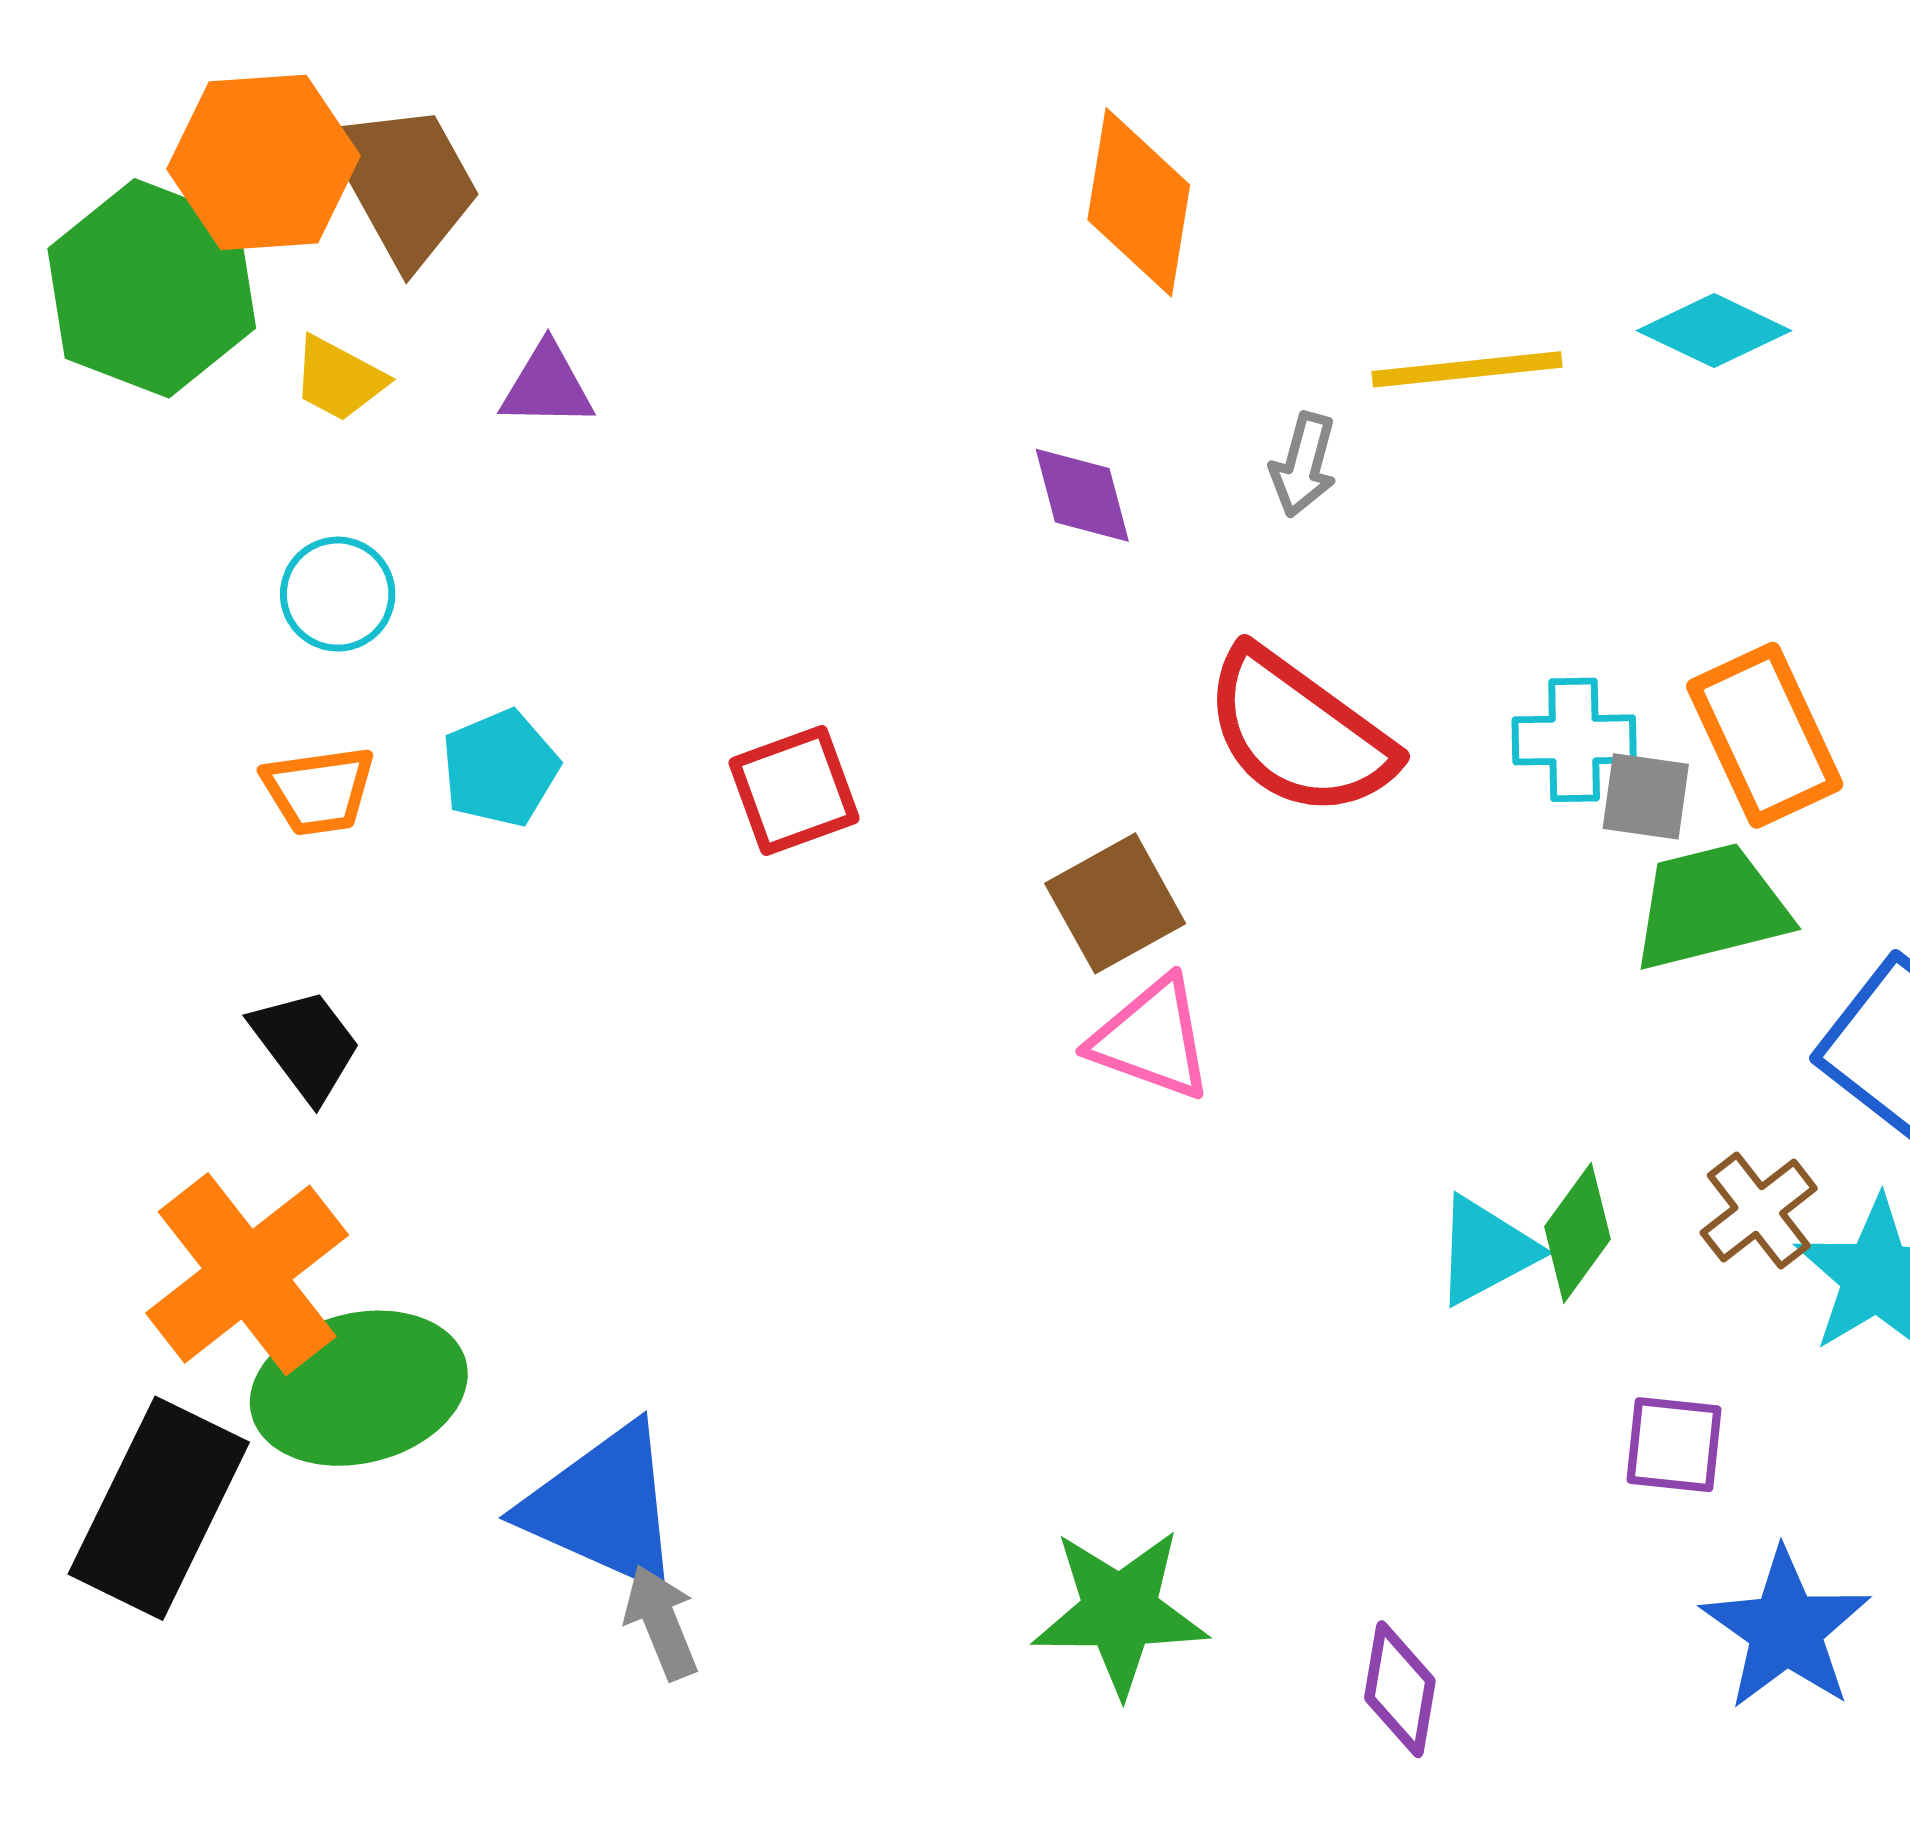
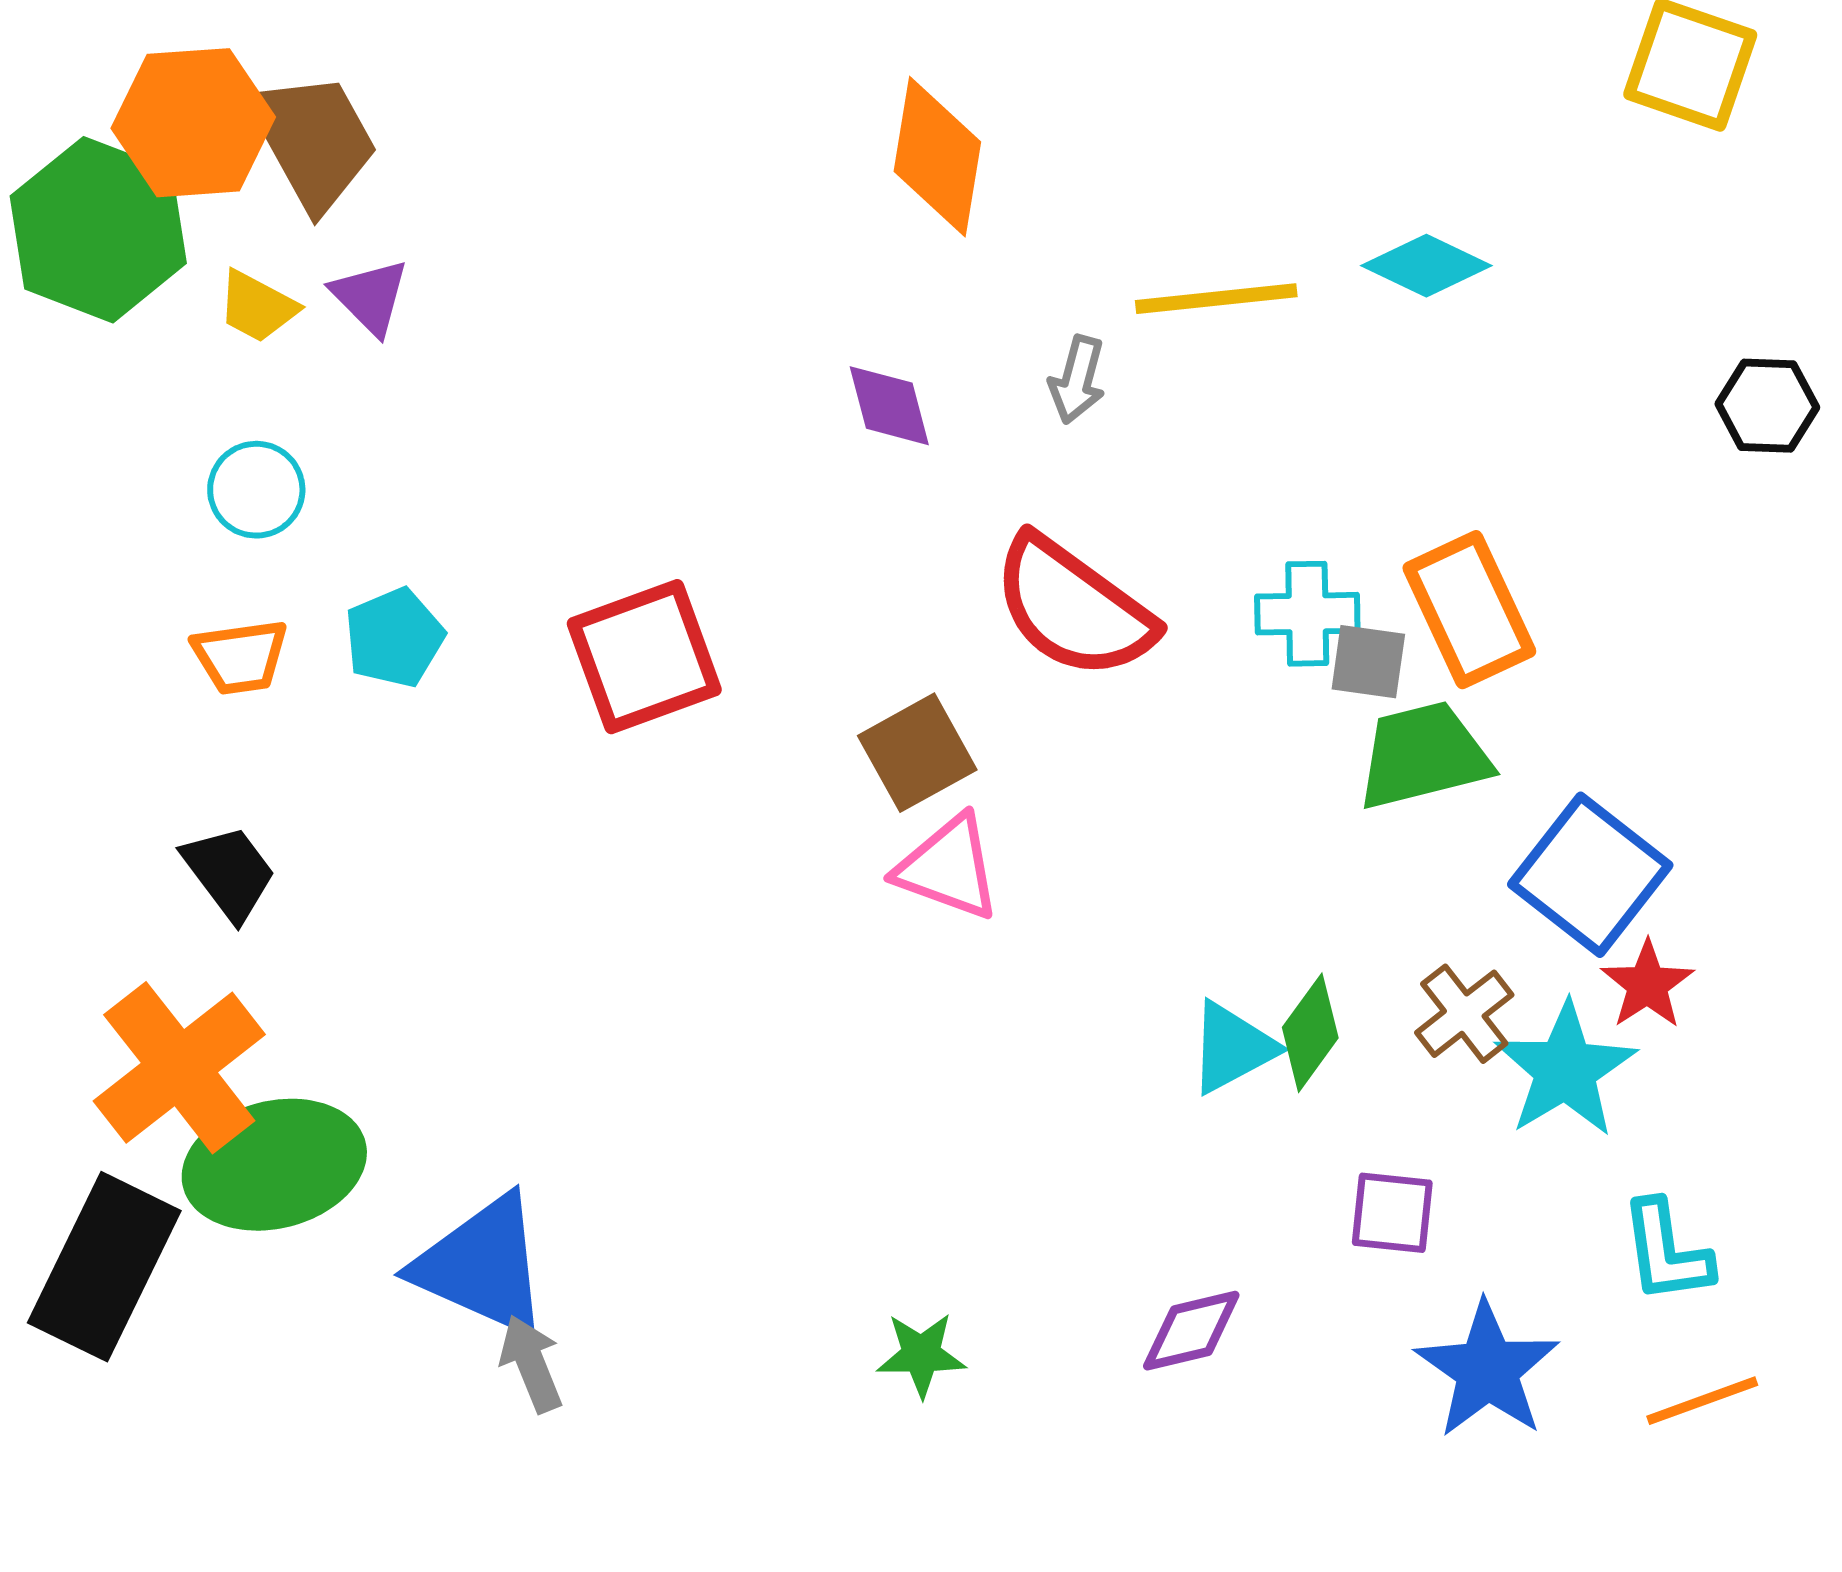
purple triangle: (547, 386) -> (370, 297), moved, turned 44
red square: (794, 791) -> (644, 657), size x1.4
green star: (1120, 1612) -> (921, 1355), size x0.6
purple diamond: (1400, 1689) -> (1191, 1331), moved, turned 67

